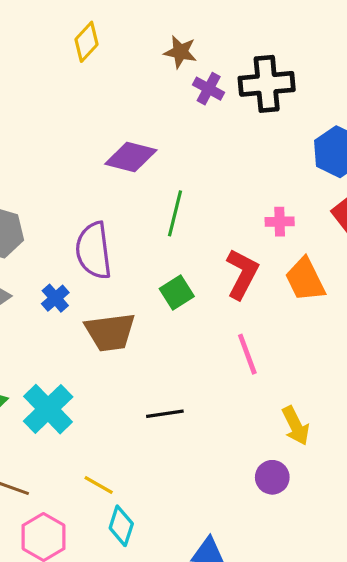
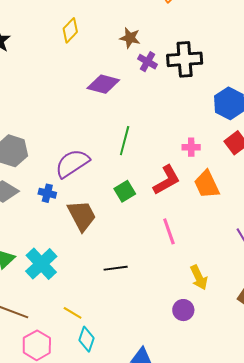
purple diamond: (131, 157) -> (103, 84), moved
purple semicircle: (94, 251) -> (72, 163), turned 63
red L-shape: (242, 274) -> (167, 180), turned 32
blue cross: (55, 298) -> (47, 193), turned -36
brown trapezoid: (110, 332) -> (82, 216), turned -112

